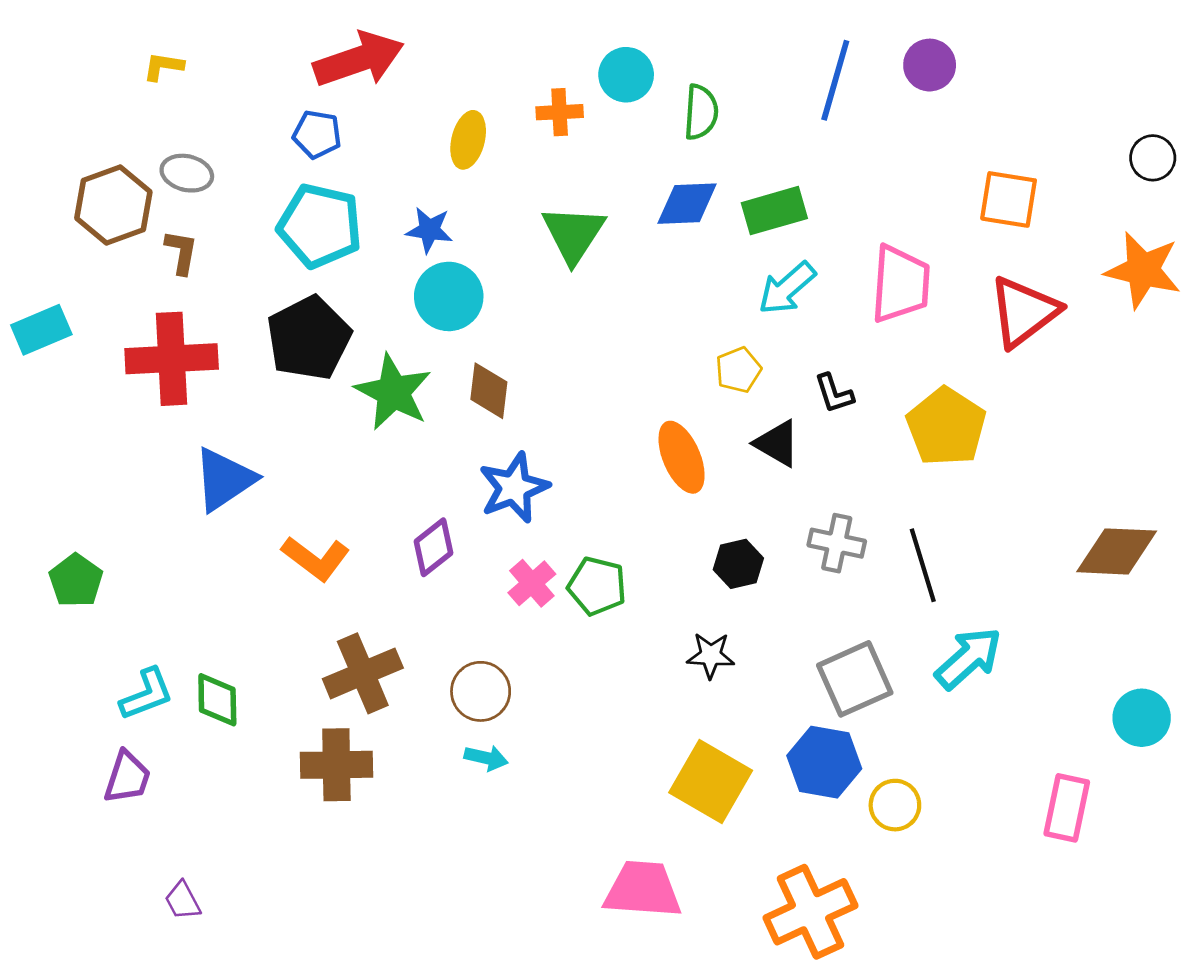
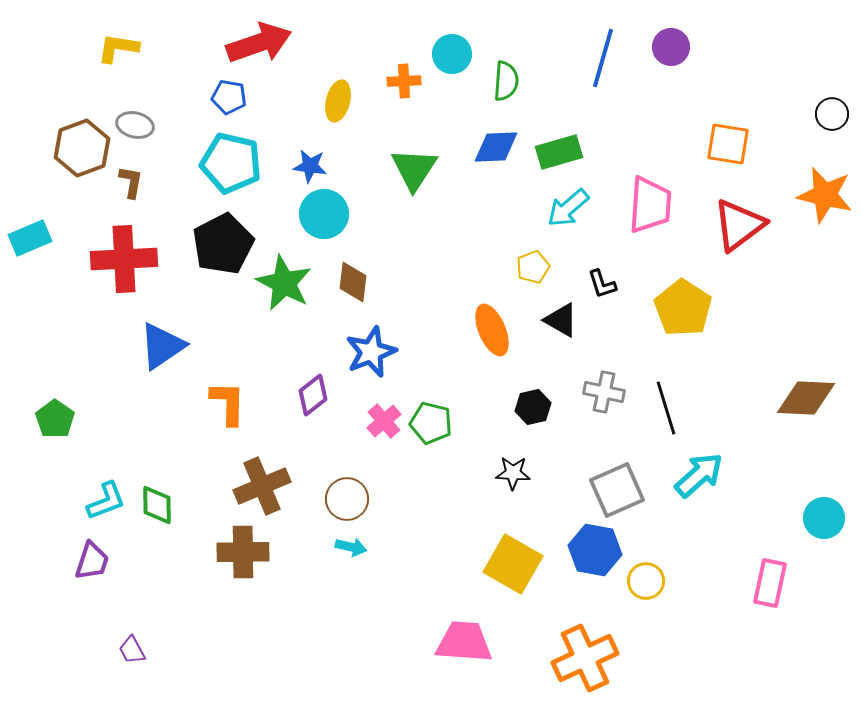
yellow L-shape: (163, 66) -> (118, 48), size x1.4
orange L-shape: (316, 558) -> (228, 403), turned -126

